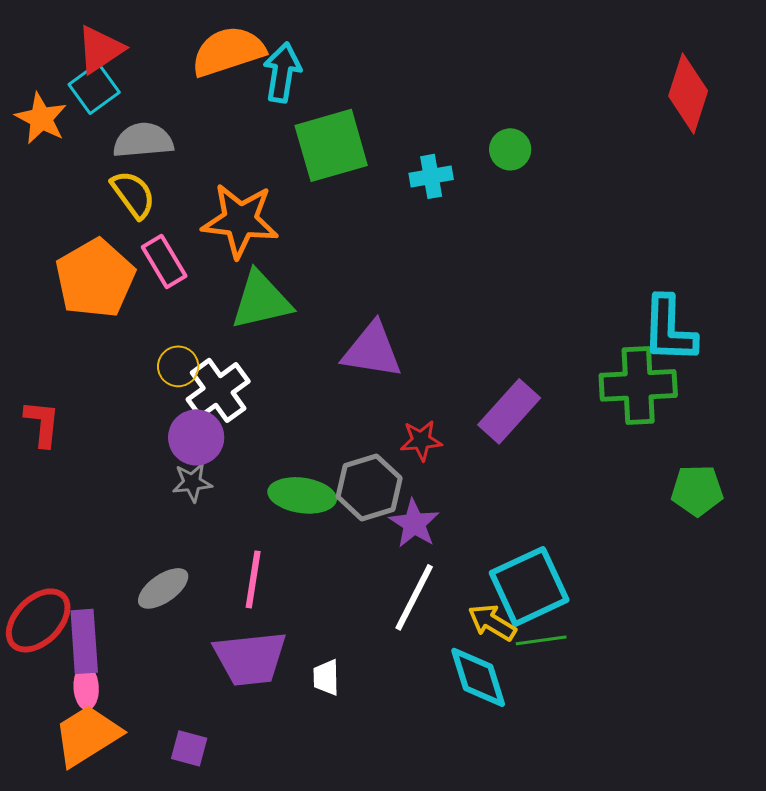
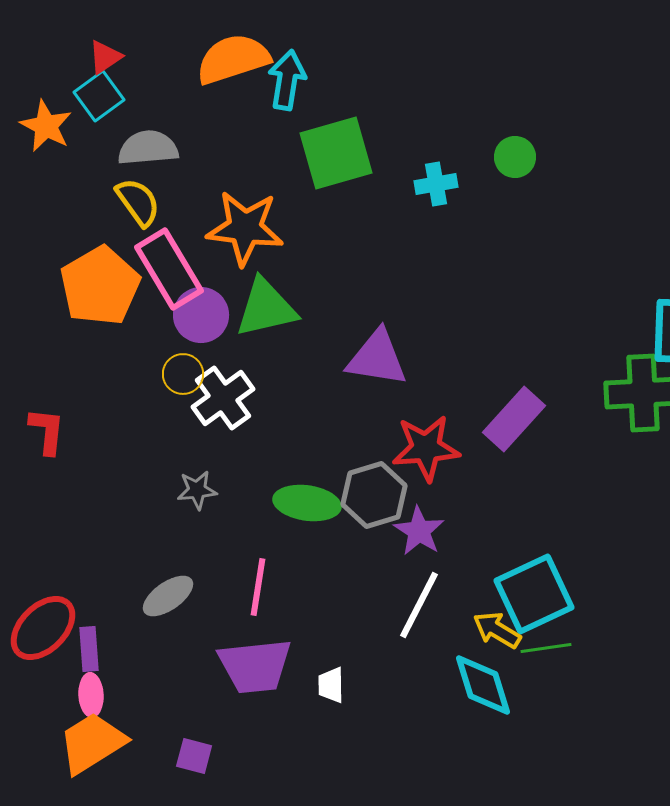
red triangle: (100, 49) -> (105, 57), size x0.7
pink rectangle: (164, 261) -> (169, 269), size x1.5
purple circle: (196, 437) -> (201, 315), moved
red star: (421, 440) -> (426, 448), size x1.6
purple rectangle: (84, 641) -> (89, 649), size x0.7

